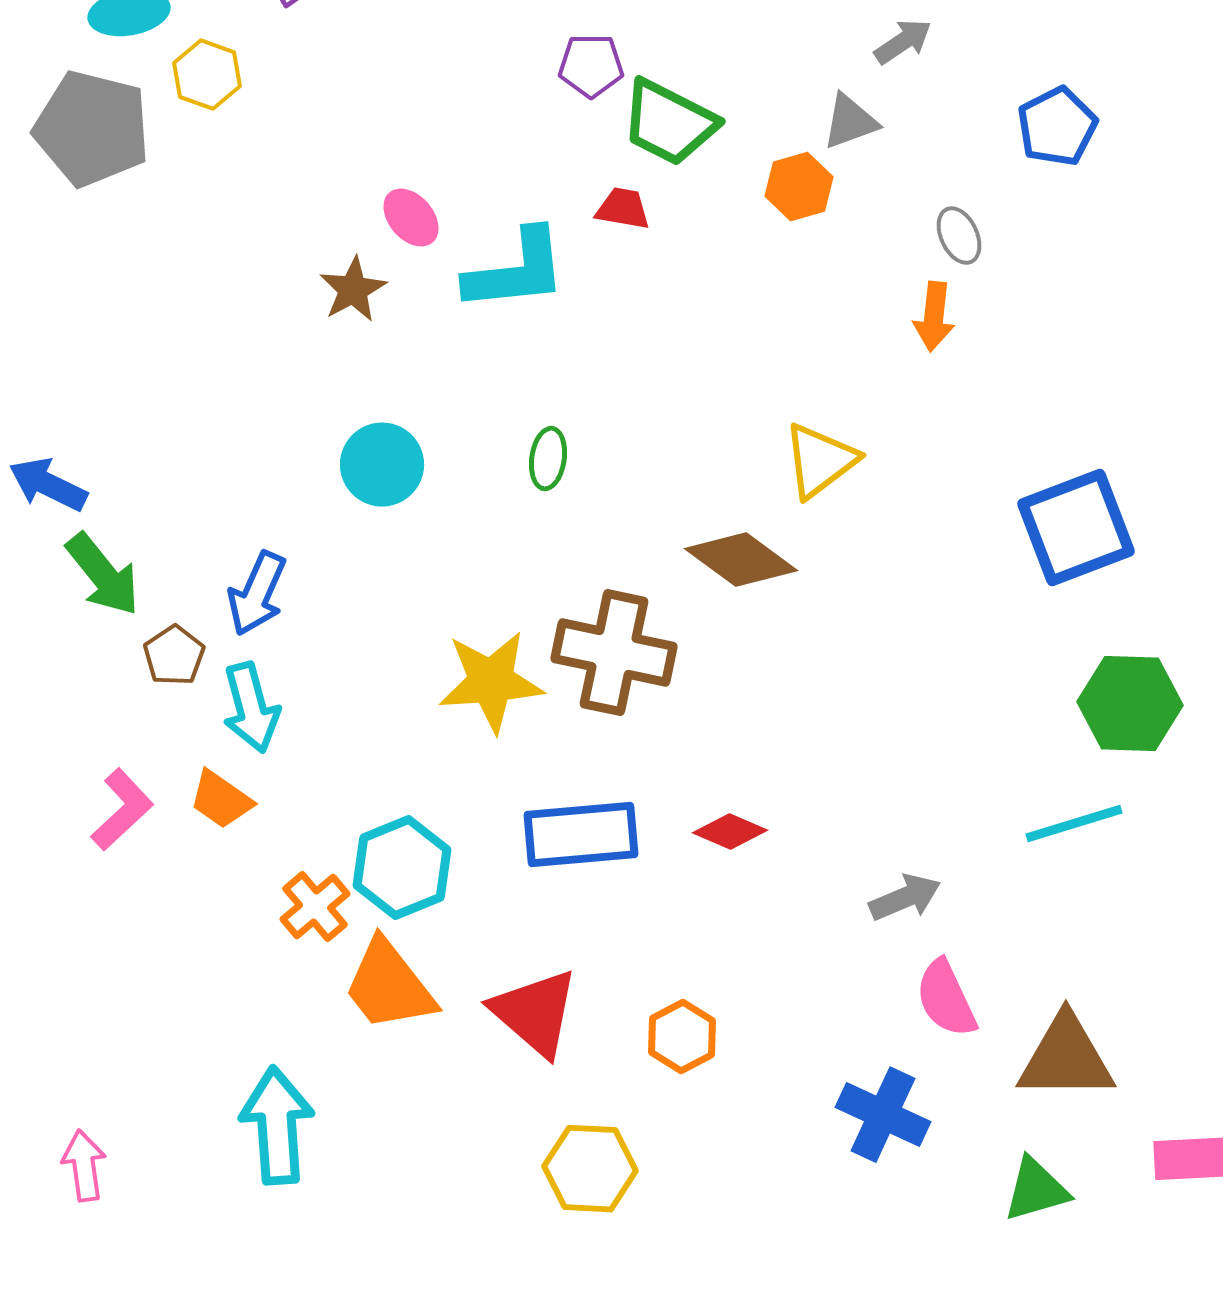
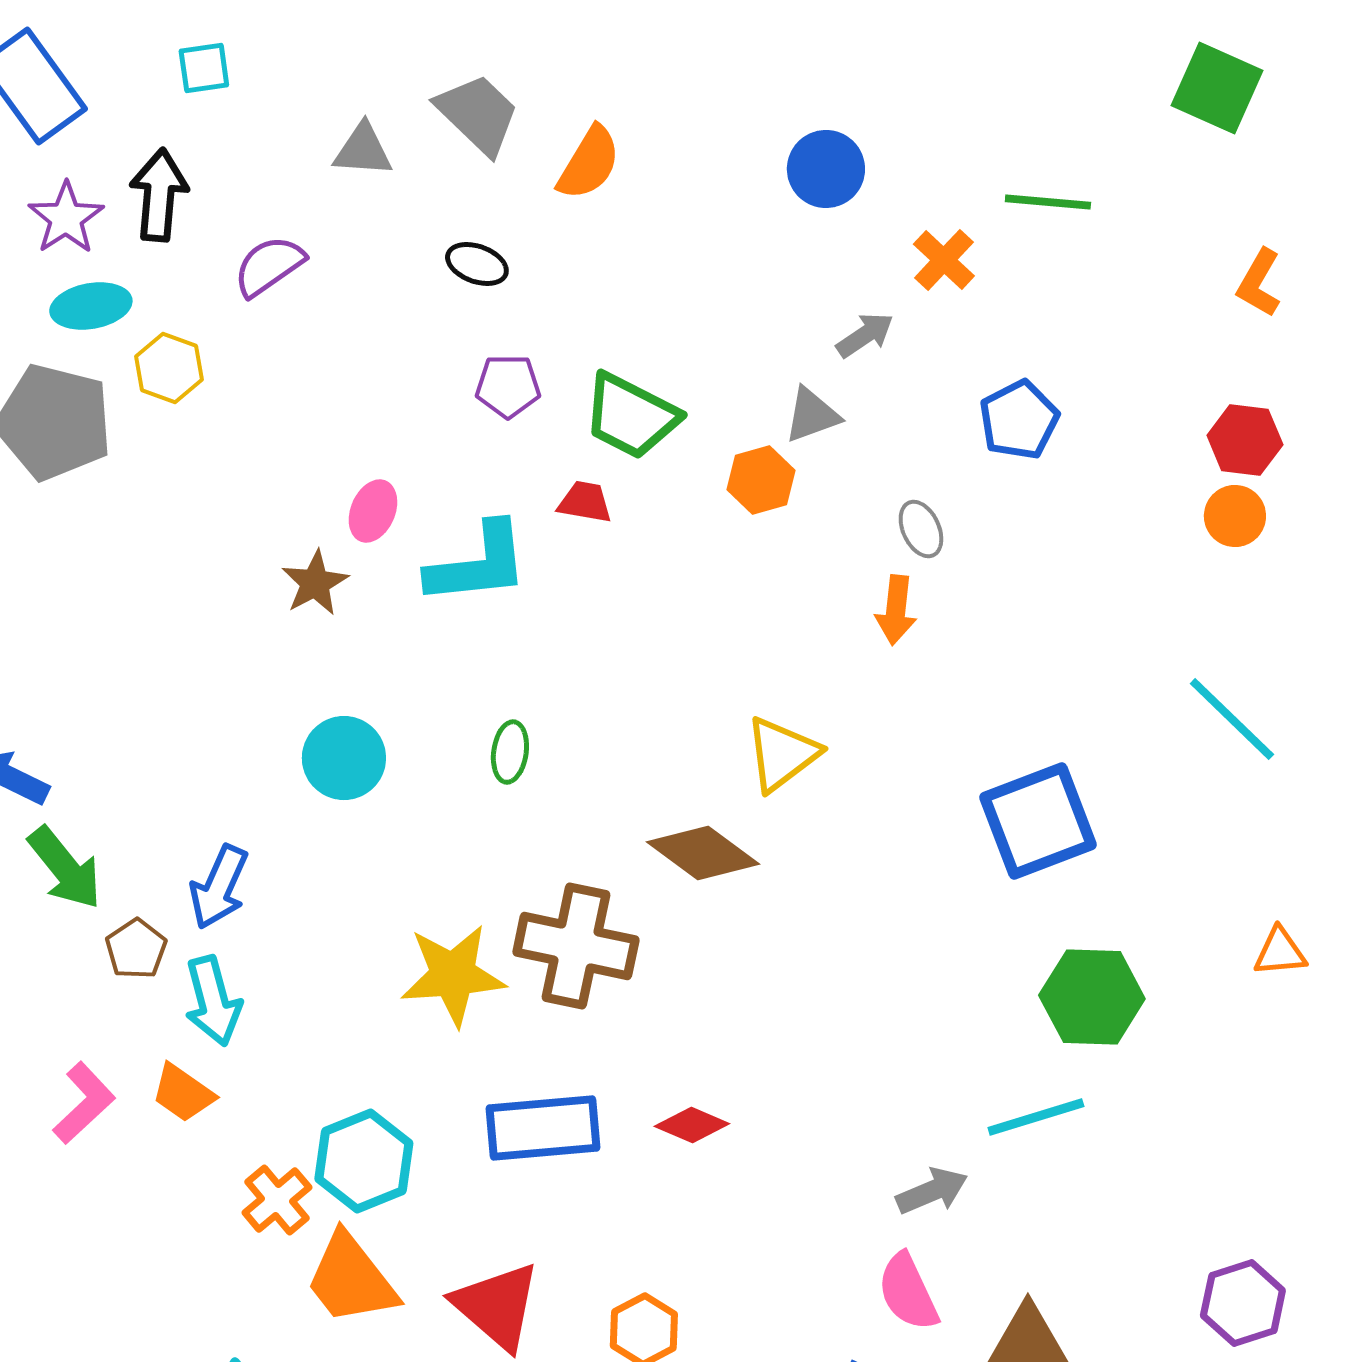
purple pentagon: (591, 66) -> (508, 386), moved
pink ellipse: (411, 218) -> (373, 511), turned 64
gray arrow: (905, 898) -> (932, 1191), moved

